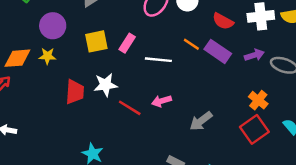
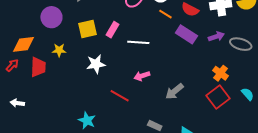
orange line: (191, 44) -> (165, 14), moved
yellow star: (47, 56) -> (59, 50), moved
red trapezoid: (75, 92) -> (38, 67), moved
red line: (130, 108) -> (120, 96), moved

